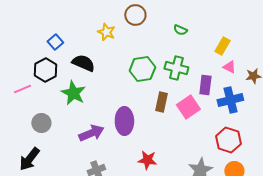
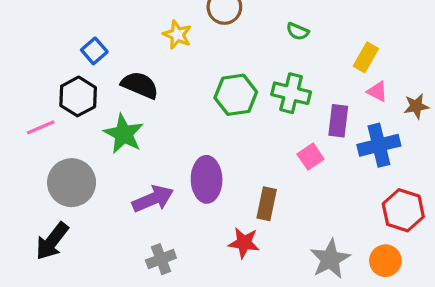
brown rectangle: (161, 102) -> (267, 204), moved
pink square: (188, 107) -> (311, 157), size x0.7
gray circle: (41, 123) -> (72, 183), size x1.5
red hexagon: (228, 140) -> (403, 210), moved

